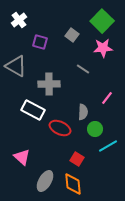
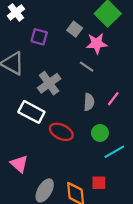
pink star: (103, 48) -> (97, 43), moved
gray cross: (49, 84) -> (49, 83), turned -35
gray semicircle: (83, 112) -> (89, 102), moved
red square: (77, 159) -> (99, 183), moved, turned -32

